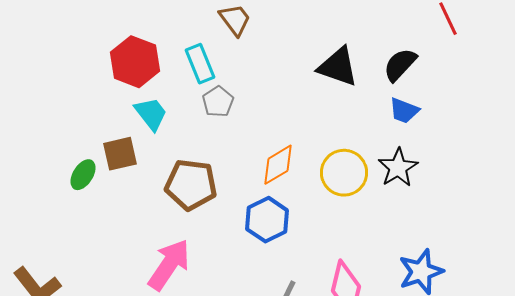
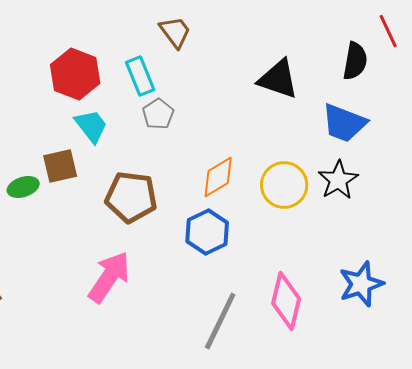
black semicircle: (400, 65) -> (355, 61), moved, turned 147
blue trapezoid: (404, 111) -> (344, 123), size x1.5
green ellipse: (83, 175) -> (23, 187), turned 40

